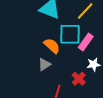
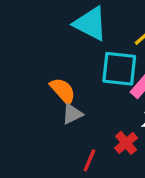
orange semicircle: (52, 46) -> (63, 91), moved

